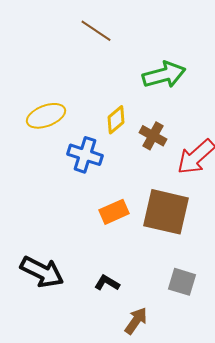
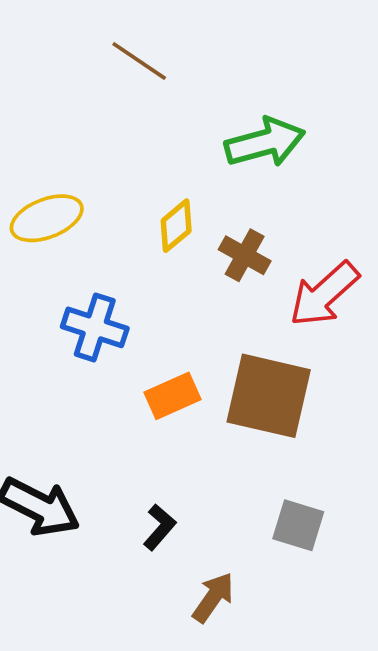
blue cross: (85, 155) -> (95, 327), moved
black L-shape: (107, 283) -> (159, 527), turned 100

